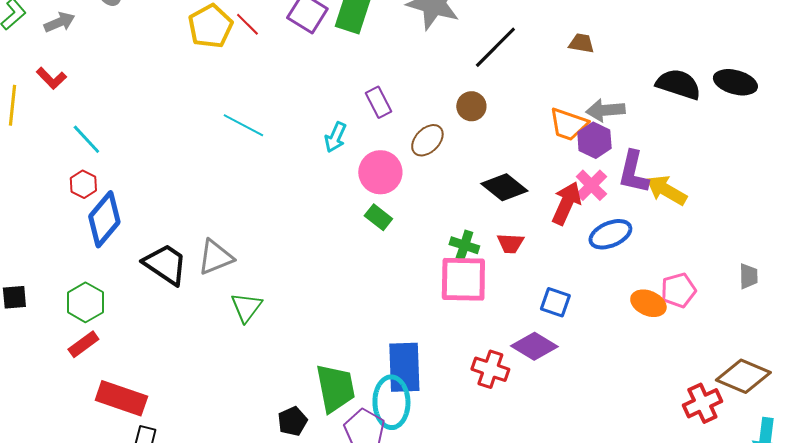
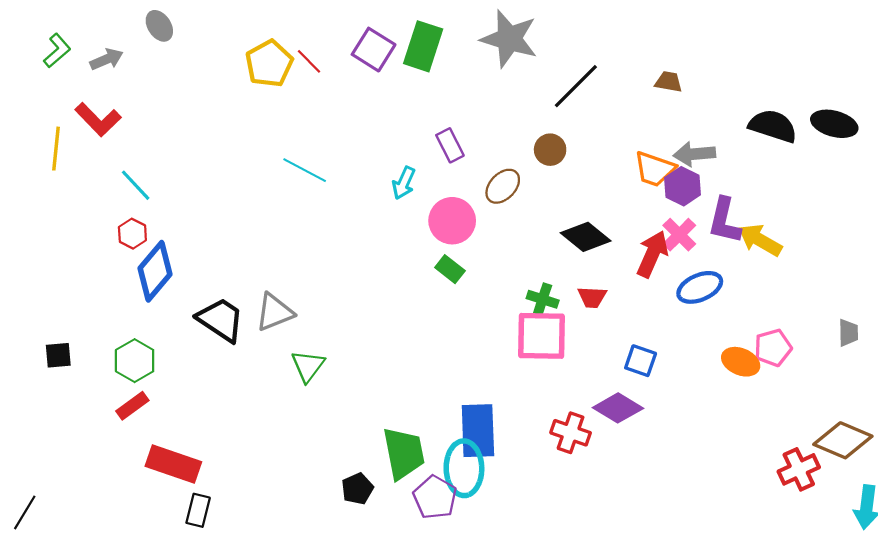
red L-shape: (51, 78) -> (98, 119), size x1.4

